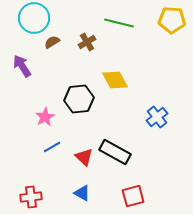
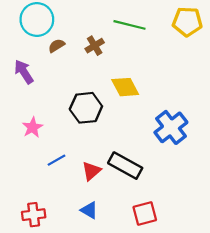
pink star: (45, 117) -> (33, 127), moved
blue cross: (157, 117) -> (171, 127), size x1.4
red triangle: (84, 157) -> (91, 171), turned 36

